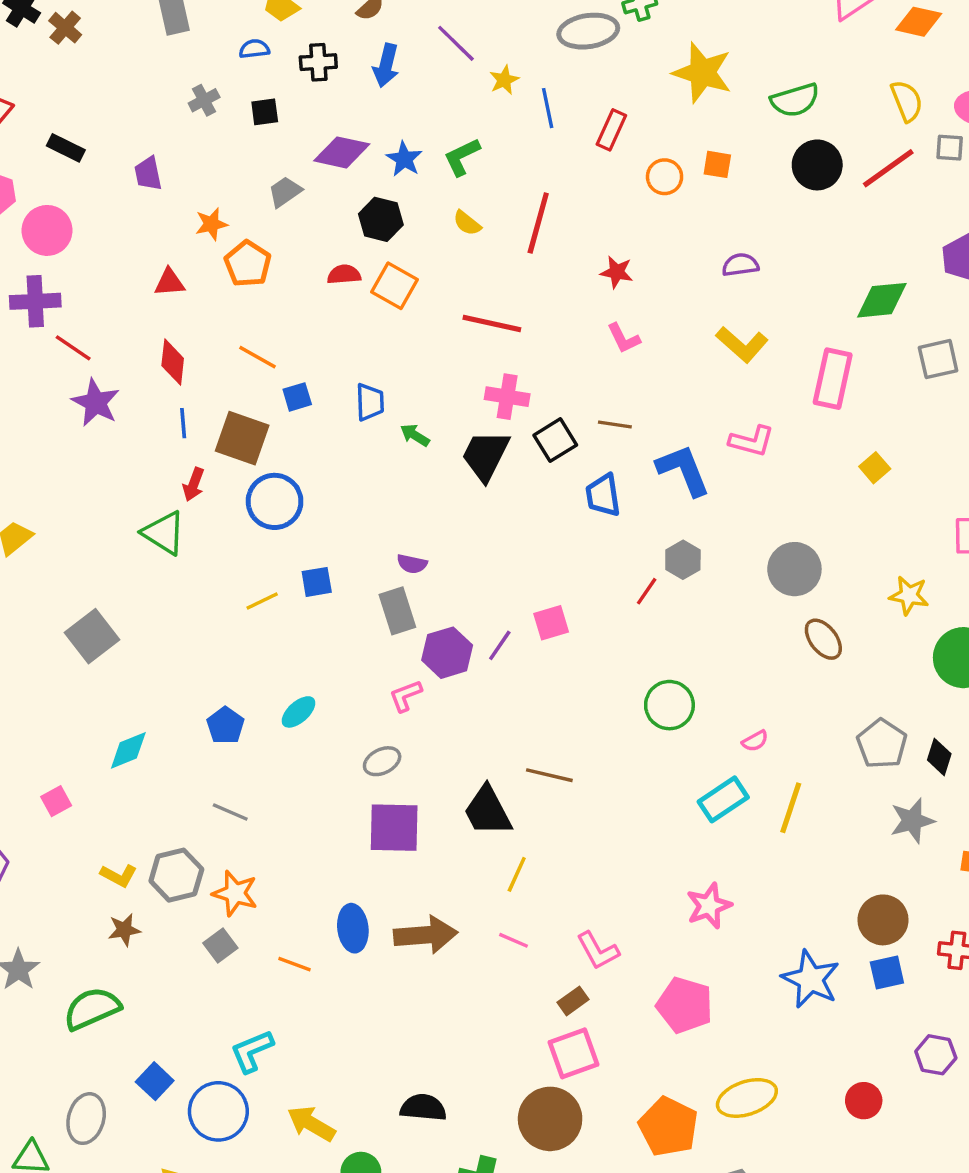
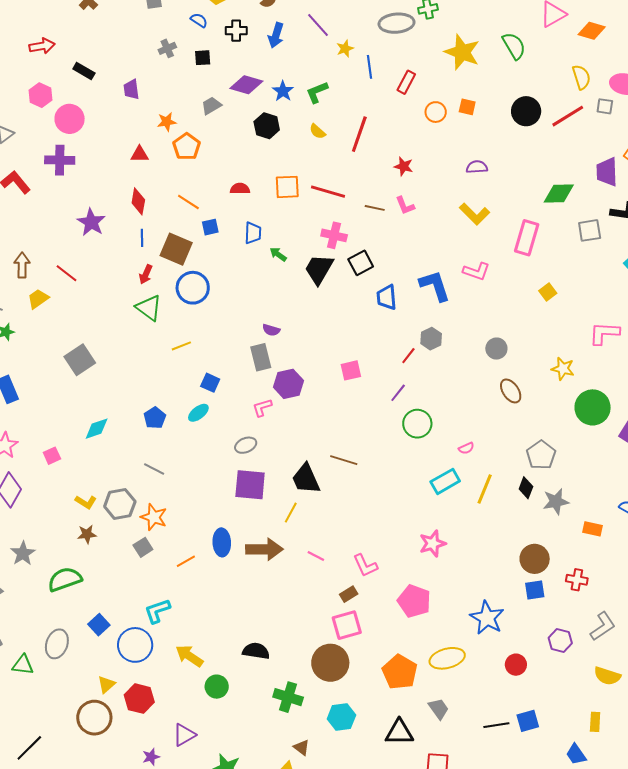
blue semicircle: (254, 49) -> (199, 20), turned 36
green semicircle: (795, 100) -> (514, 46), moved, turned -108
red semicircle: (344, 274) -> (240, 189), moved
orange square: (395, 286) -> (287, 187), moved, turned -36
red line: (73, 348) -> (67, 273), moved
brown line: (615, 424) -> (375, 208), moved
green triangle: (164, 533) -> (149, 308), moved
gray circle: (794, 569) -> (496, 349), size x0.7
blue square: (317, 582) -> (210, 383), moved, turned 30
purple line: (500, 645) -> (398, 393), moved
black diamond: (939, 757) -> (526, 488), moved
yellow line: (517, 874) -> (291, 513), moved
orange line: (294, 964) -> (186, 561), turned -54
blue star: (811, 979) -> (487, 618), moved

